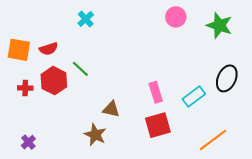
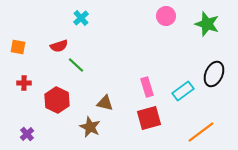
red semicircle: (49, 49) -> (59, 46), moved
orange square: (19, 50) -> (18, 47), size x0.7
red hexagon: (54, 81) -> (57, 100), moved

